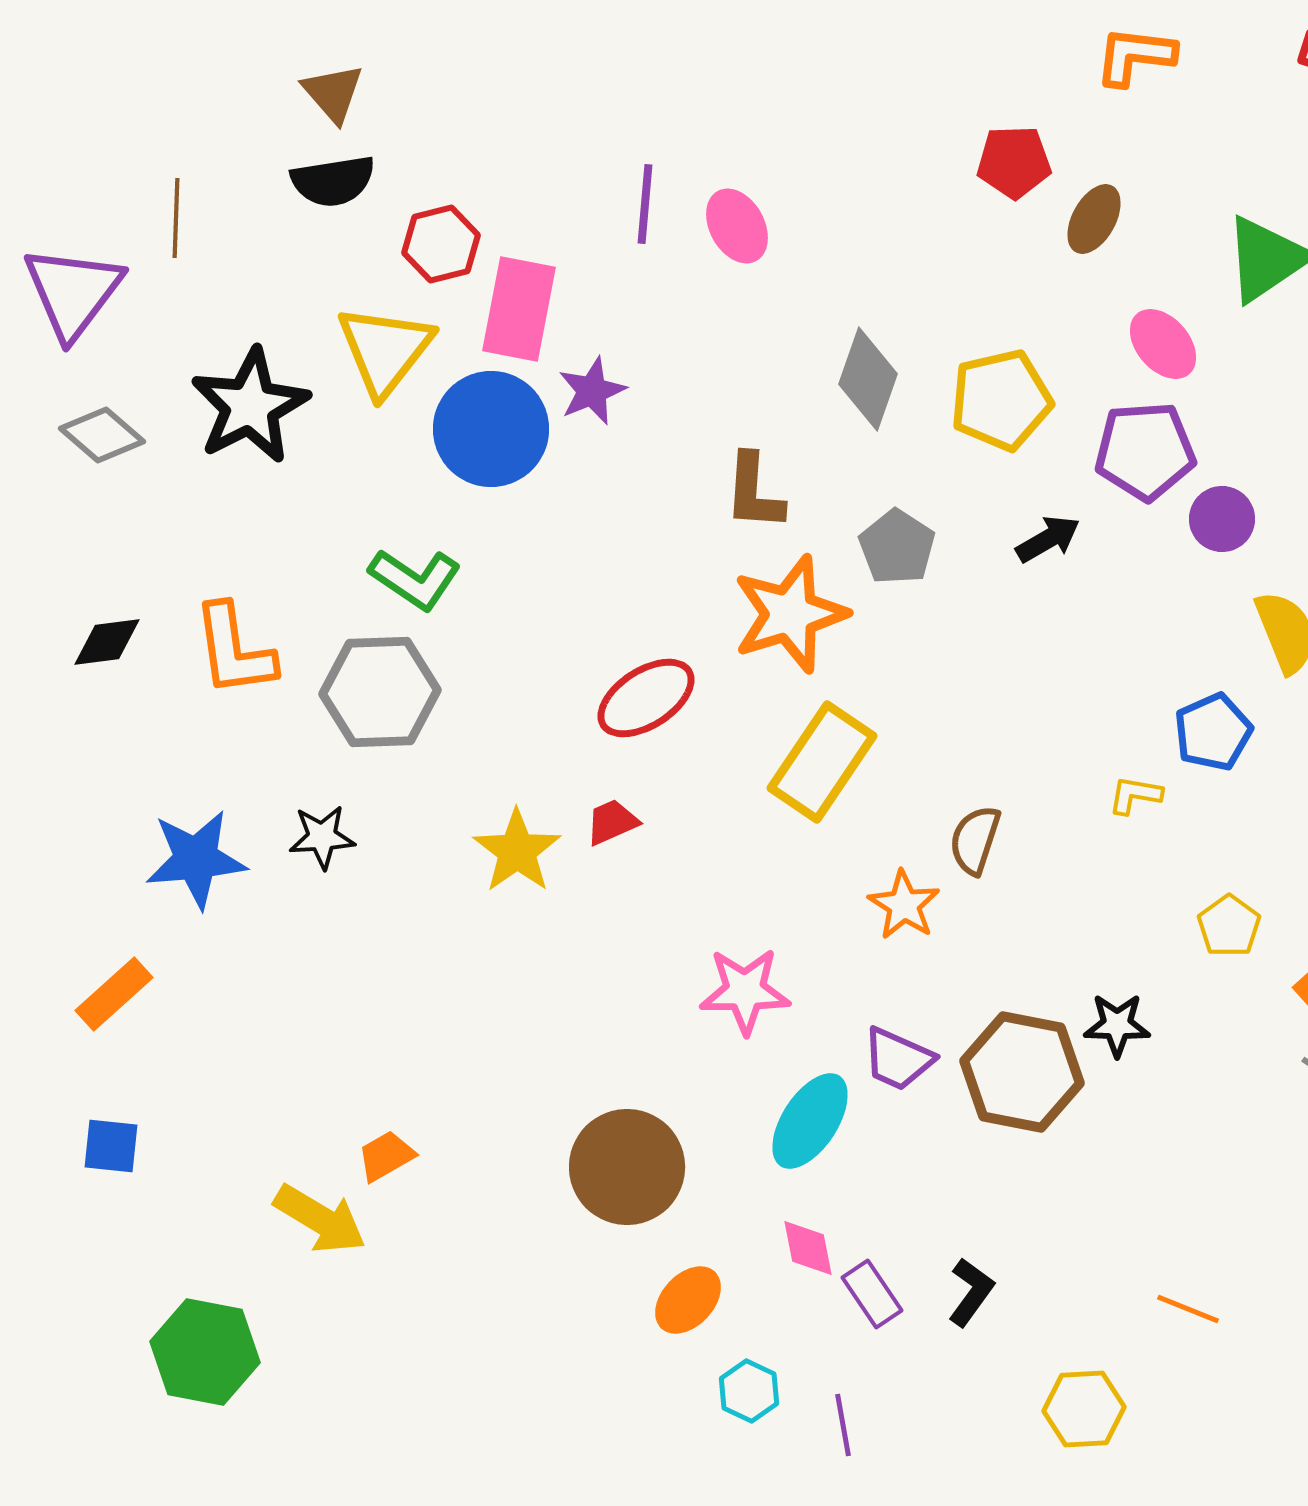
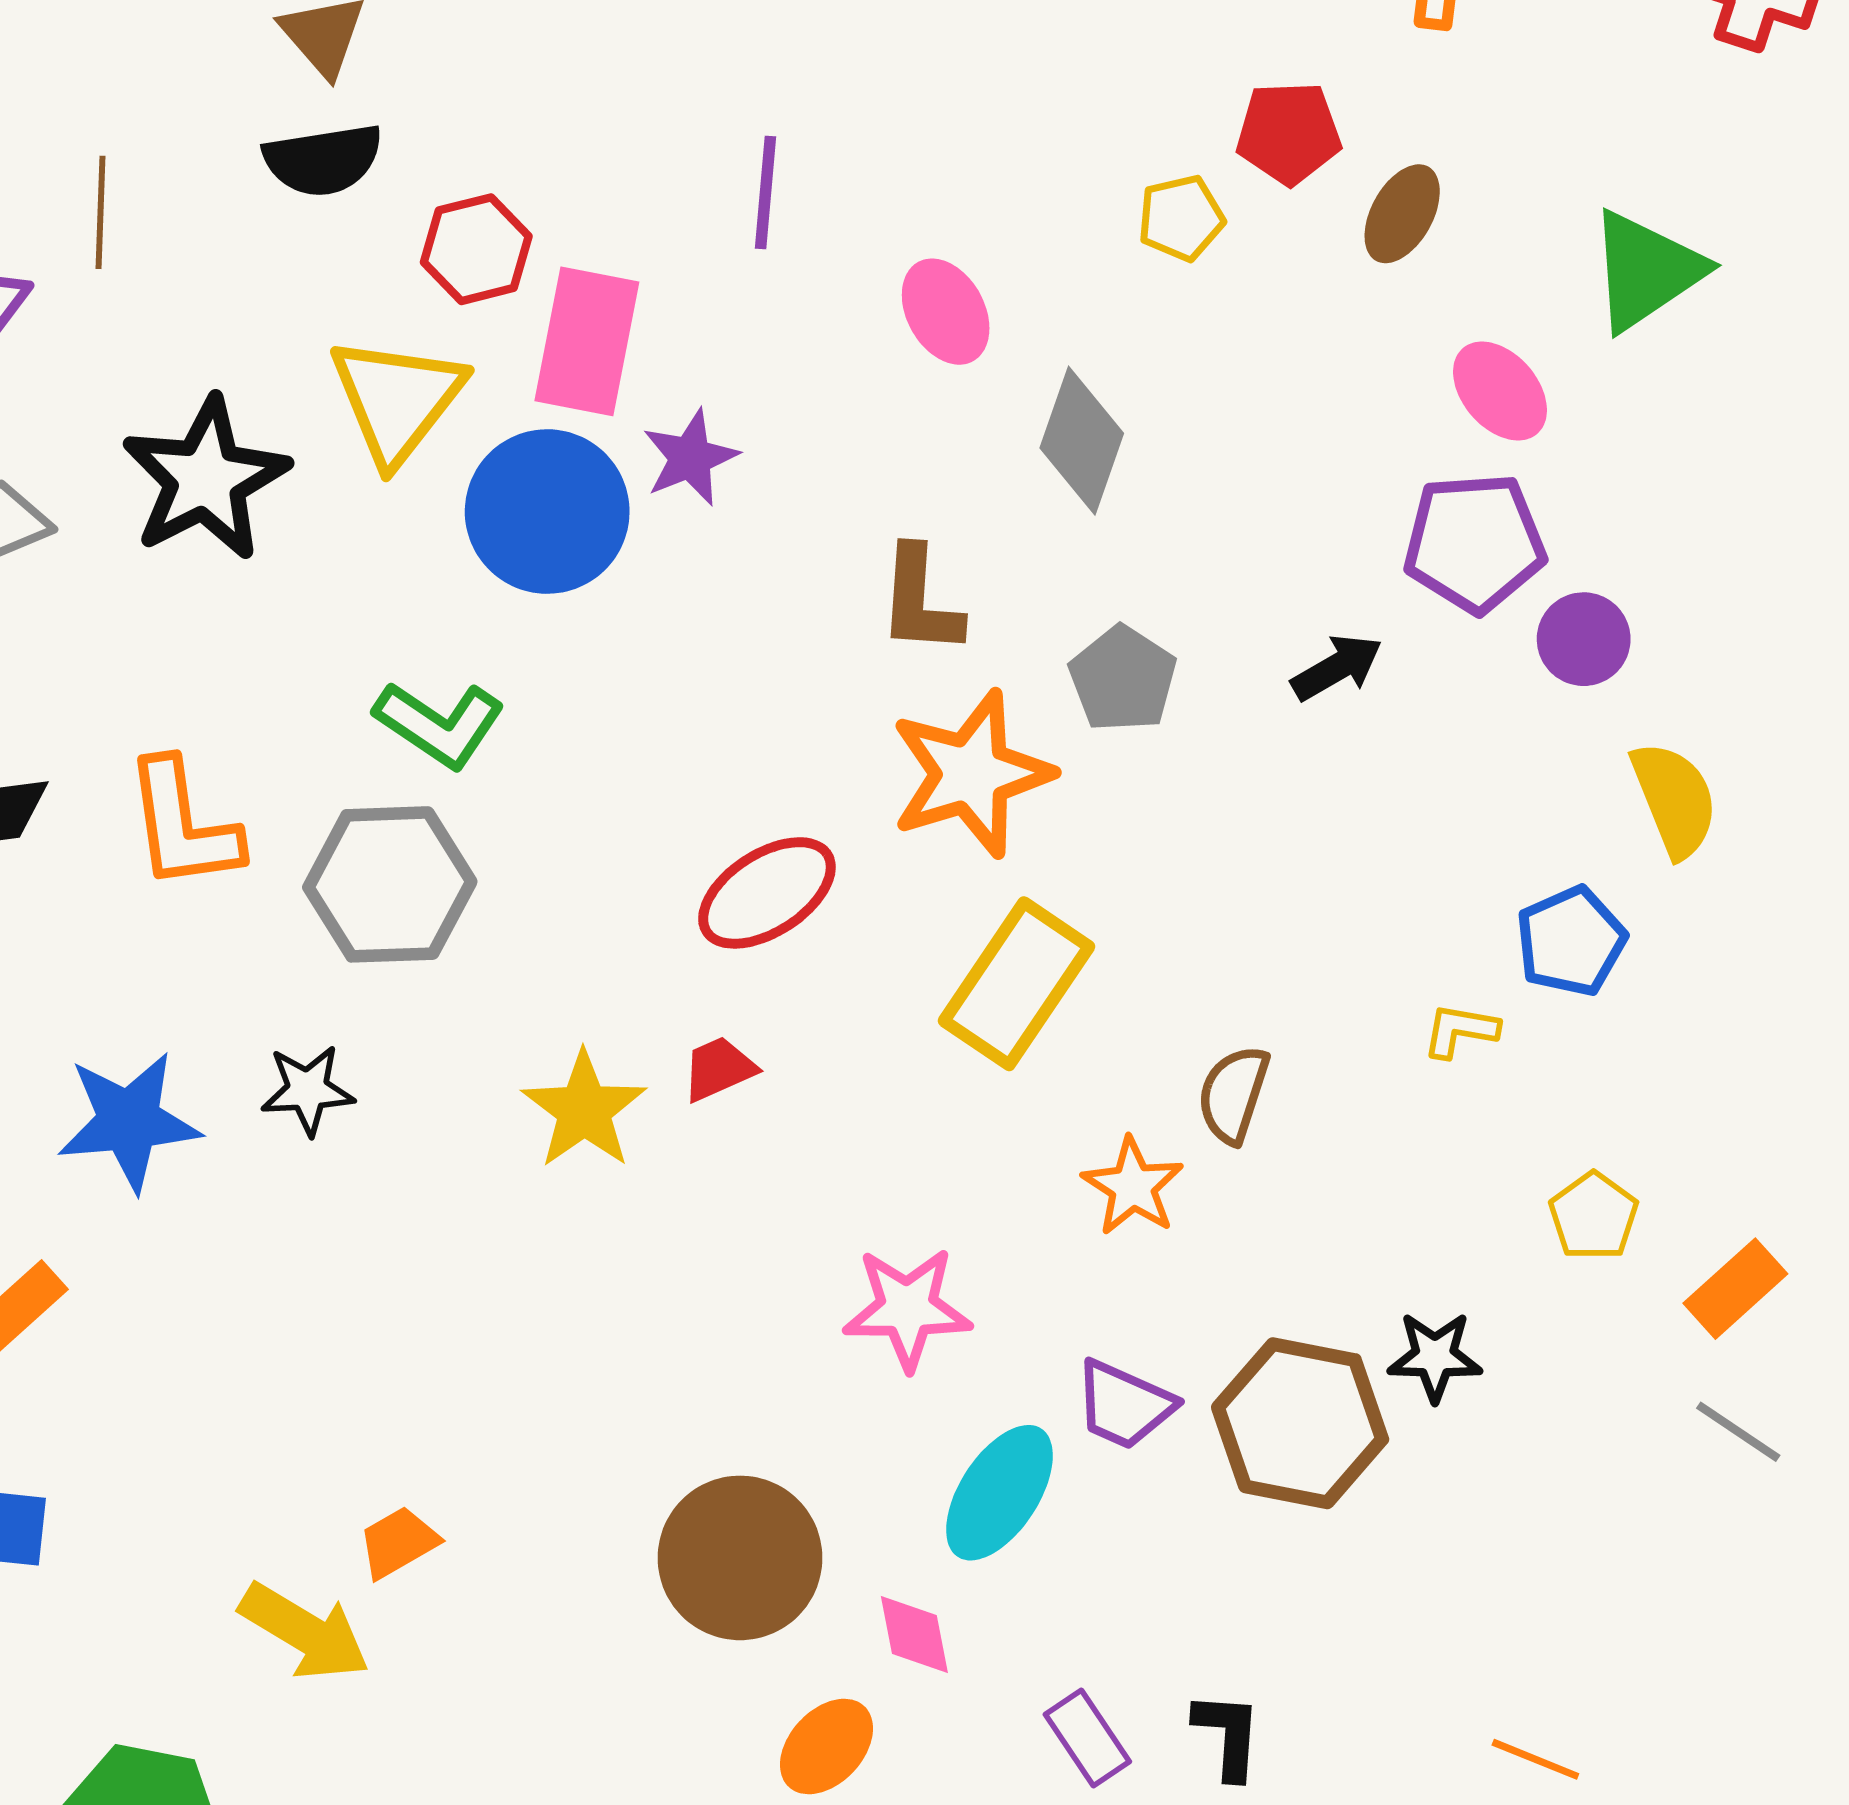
pink ellipse: (737, 226) -> (946, 312), moved
yellow pentagon: (1001, 400) -> (1181, 218), moved, size x0.6
pink diamond: (808, 1248) -> (914, 1635), moved
black L-shape: (971, 1292) -> (1228, 1735), turned -32

